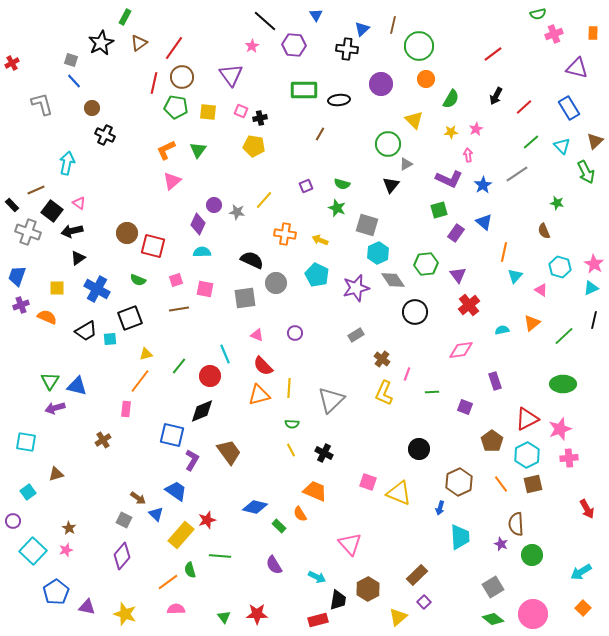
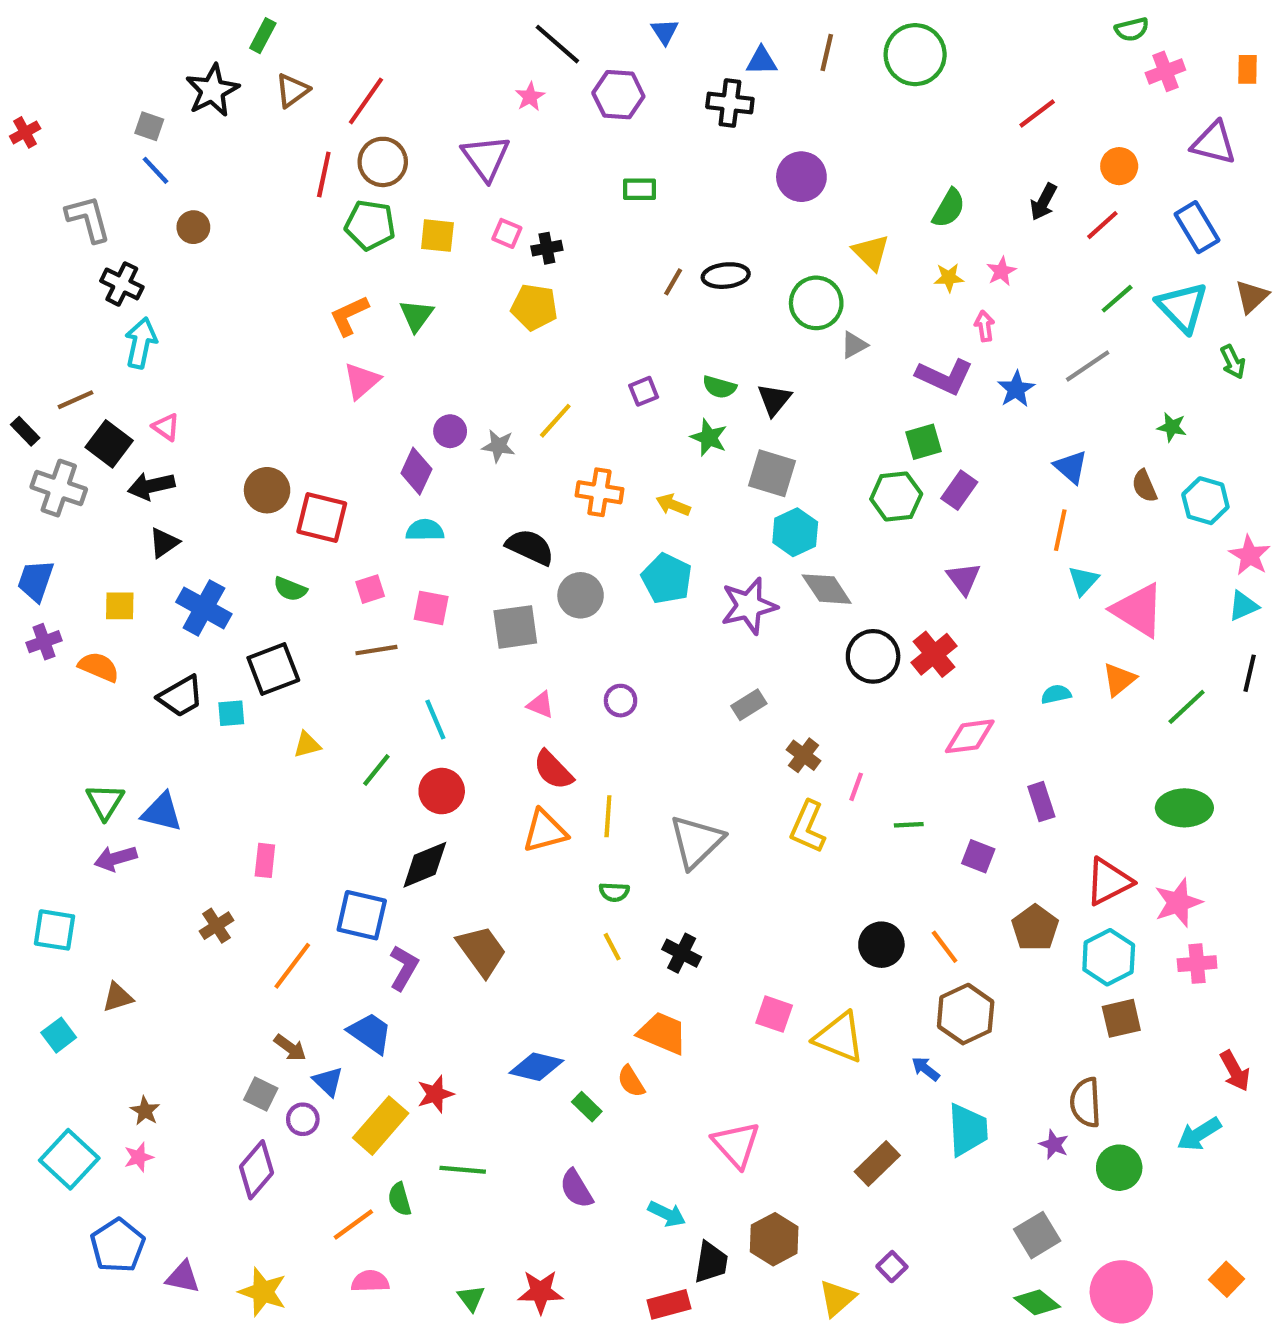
blue triangle: (362, 29) -> (761, 61), turned 42
green circle: (419, 46) -> (915, 55), moved
orange circle: (426, 79) -> (1119, 166), moved
green rectangle: (304, 90) -> (639, 189), size x0.6
black ellipse: (339, 100) -> (726, 276), moved
black cross: (105, 135) -> (122, 284), moved
cyan triangle: (562, 146) -> (1182, 307), size x1.5
green arrow: (586, 172) -> (1233, 362), size x0.7
black triangle: (391, 185) -> (774, 400), moved
blue triangle: (484, 222) -> (1071, 467), moved
green hexagon: (426, 264) -> (896, 496), moved
cyan hexagon: (560, 267) -> (1205, 501), moved
pink triangle: (541, 290) -> (1138, 610), size x2.0
red cross: (469, 305) -> (934, 654), moved
cyan line: (225, 354) -> (435, 719), moved
orange line: (140, 381) -> (292, 966), moved
orange line: (501, 484) -> (945, 947), moved
blue arrow: (440, 508) -> (926, 1069), turned 112
purple circle: (13, 521) -> (303, 1119), moved
cyan arrow: (581, 572) -> (1199, 1134), moved
brown rectangle: (417, 575) -> (877, 1163), moved

